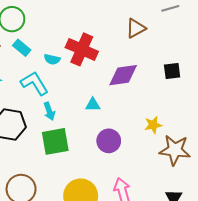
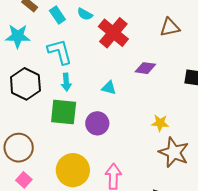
cyan semicircle: (52, 59) -> (85, 14), moved
purple diamond: (123, 75) -> (145, 68), size x0.7
purple circle: (109, 141) -> (97, 123), moved

